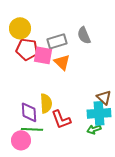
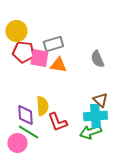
gray semicircle: (84, 35) -> (97, 59), moved
orange triangle: (62, 62) -> (58, 65), turned -36
green line: (32, 129) -> (28, 132), turned 30
green arrow: (94, 129) -> (90, 132), size x1.5

